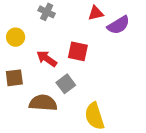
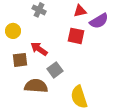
red square: (78, 51) -> (76, 36), moved
brown square: (14, 78) -> (20, 60), moved

